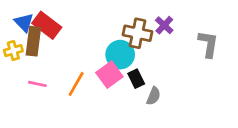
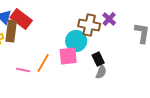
pink square: (109, 75) -> (68, 56), turned 30
black rectangle: (136, 79) -> (98, 59), moved
pink line: (37, 84) -> (23, 70), moved

